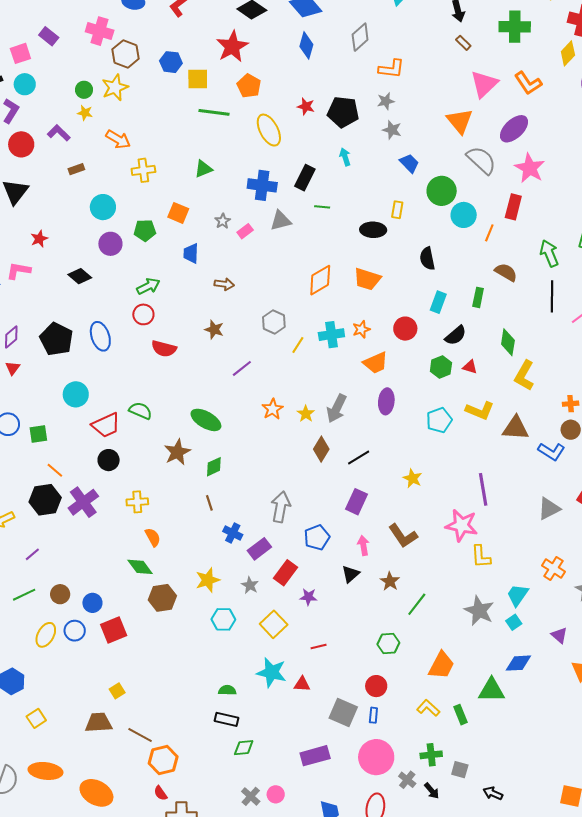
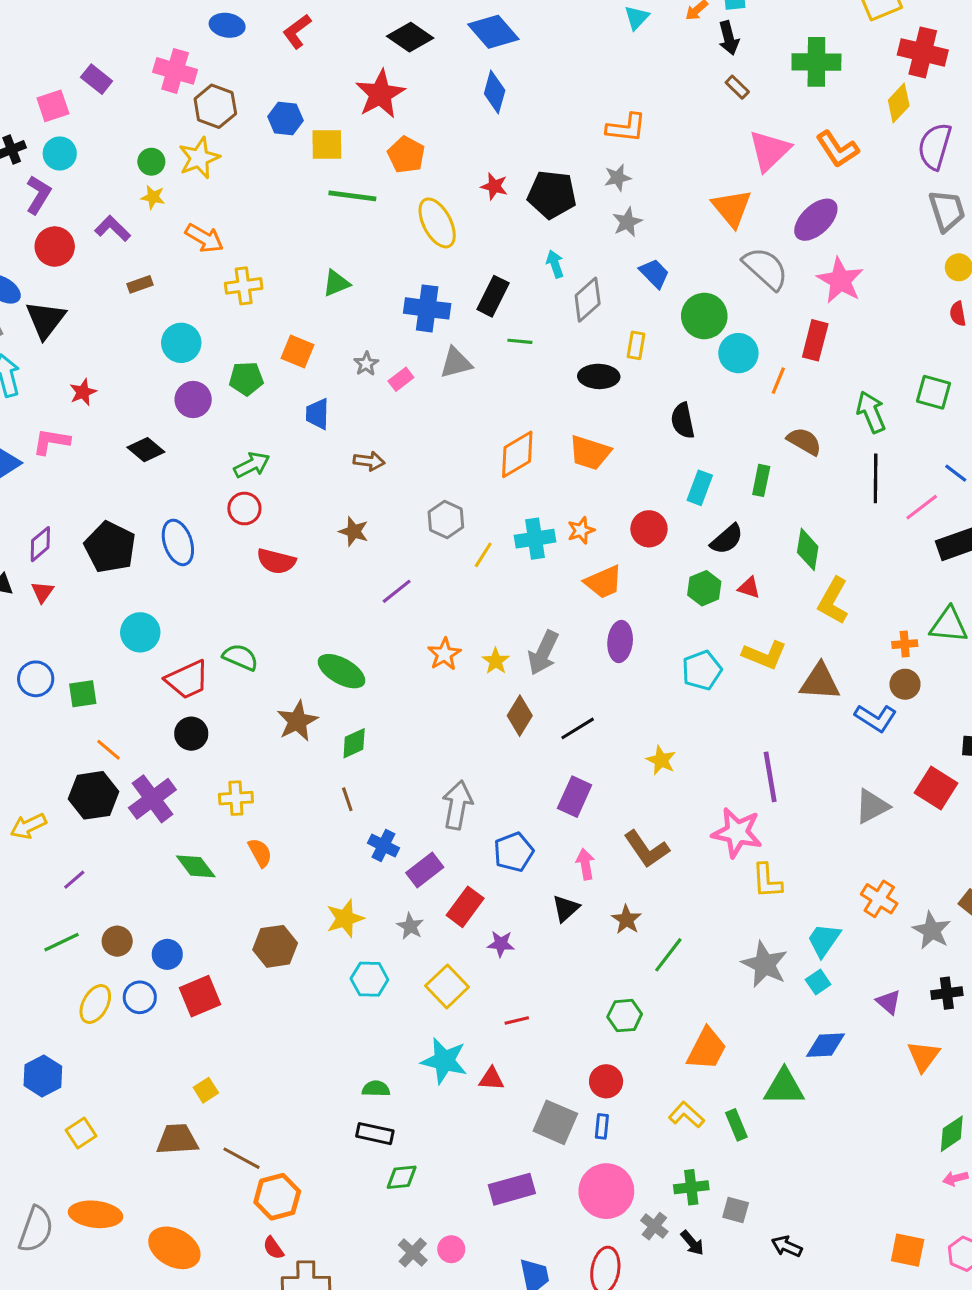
gray diamond: (360, 37) -> (588, 300), moved
gray star: (392, 130) -> (627, 222), turned 30
green diamond: (140, 567) -> (196, 866), moved

